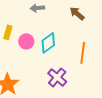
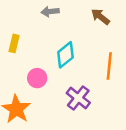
pink circle: (26, 41) -> (37, 78), moved

